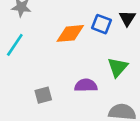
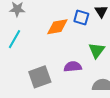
gray square: (43, 95) -> (40, 77), size x1.6

